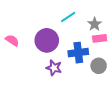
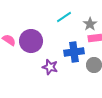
purple circle: (47, 40) -> (31, 41), moved

